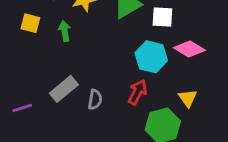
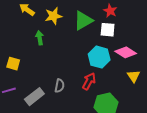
yellow square: (30, 23) -> (13, 64), moved
gray rectangle: (64, 89) -> (34, 97), moved
yellow triangle: (188, 98) -> (134, 76), moved

